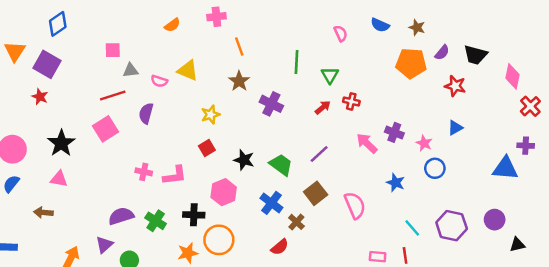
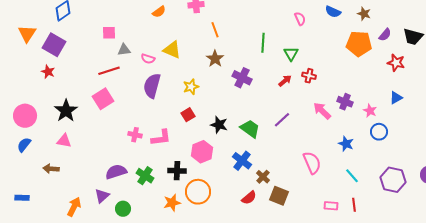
purple semicircle: (146, 113) -> (152, 86), moved, size x1.4
brown square: (316, 193) -> (279, 196), moved, turned -30
cyan line: (412, 228) -> (352, 176), moved

